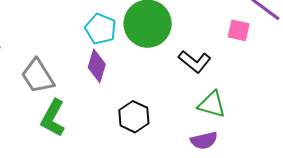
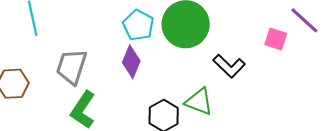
gray trapezoid: (38, 76) -> (72, 67), turned 45
green triangle: (212, 104) -> (199, 102), moved

